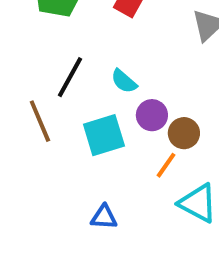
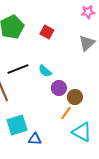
black line: (70, 77) -> (18, 69), turned 40
cyan square: (104, 135) -> (17, 125), moved

